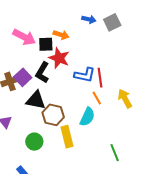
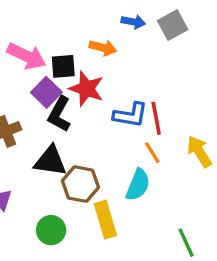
orange arrow: (61, 35) -> (103, 48), moved
purple square: (23, 77) -> (46, 92), moved

